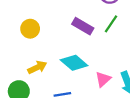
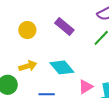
purple rectangle: (83, 26) -> (64, 26), moved

